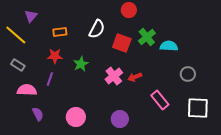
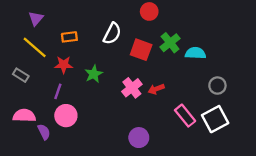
yellow line: (16, 35) -> (35, 47), moved
pink semicircle: (27, 90) -> (24, 116), moved
white square: (198, 108) -> (215, 119), moved, turned -30
pink circle: (76, 117) -> (66, 116), moved

